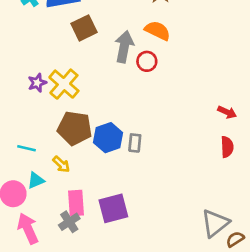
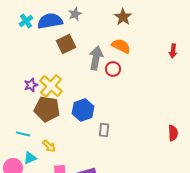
red arrow: (227, 112) -> (173, 51), moved, turned 72
brown pentagon: (75, 128) -> (47, 109), moved
blue hexagon: (108, 138) -> (83, 110), moved

